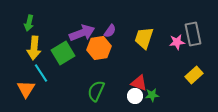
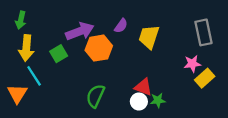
purple semicircle: (110, 31) -> (121, 26), moved
pink star: (177, 42) -> (192, 64), moved
green square: (63, 53) -> (59, 54), size x0.7

